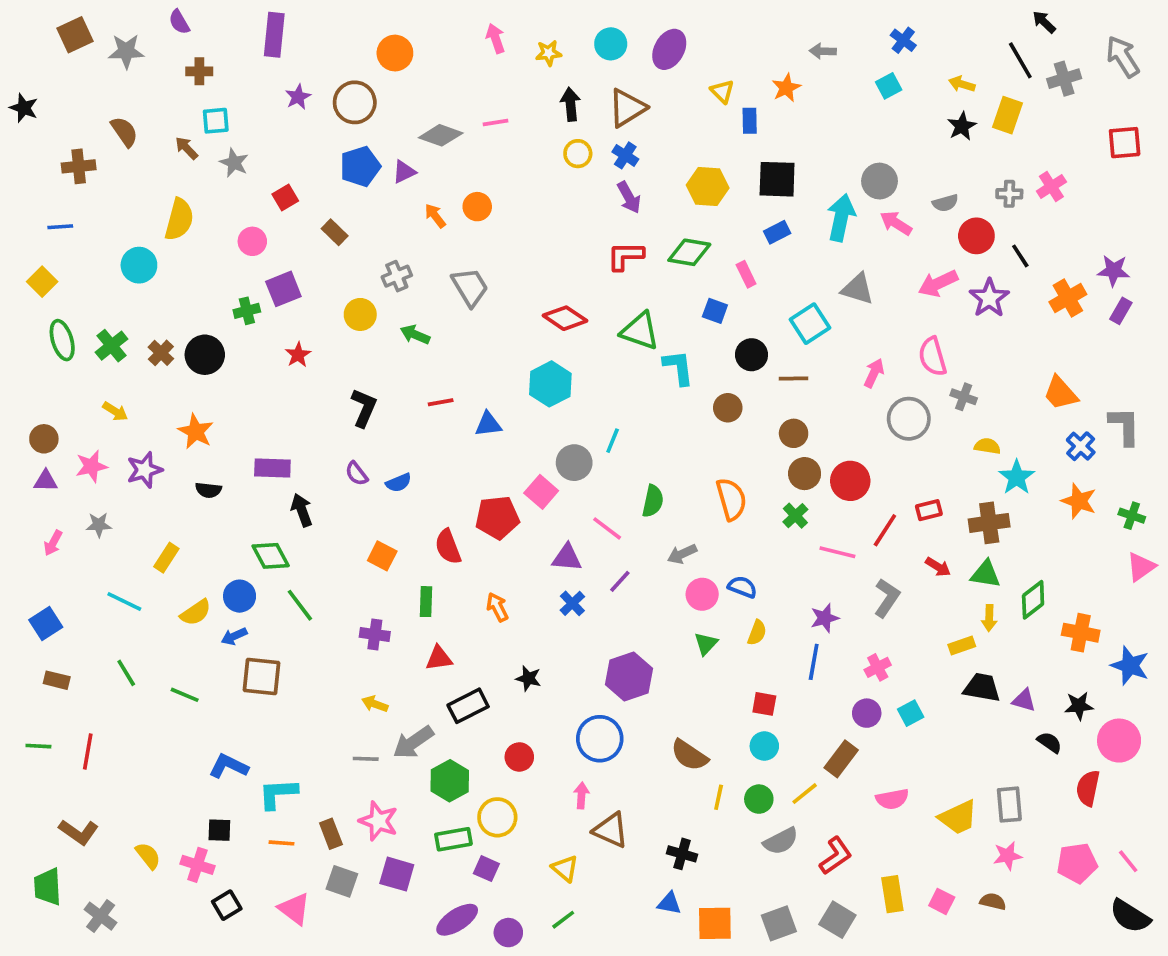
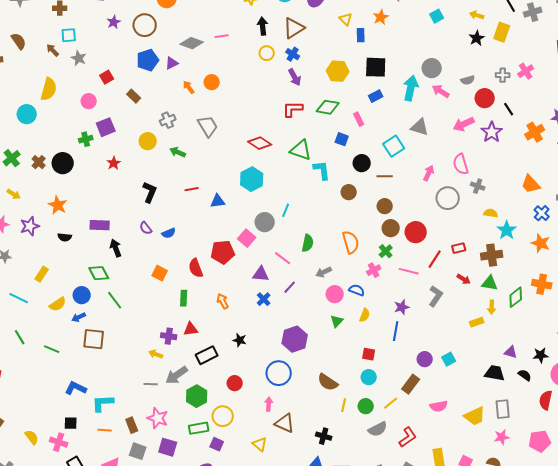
orange cross: (1081, 633) -> (542, 284), moved
purple cross: (375, 634) -> (169, 336), moved
pink cross: (878, 667) -> (374, 270), moved
black trapezoid: (982, 688) -> (495, 373), moved

